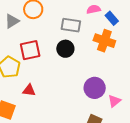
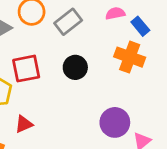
gray rectangle: (71, 25) -> (68, 22), moved, turned -48
red triangle: (29, 90) -> (24, 124), turned -32

